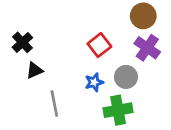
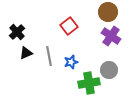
red square: (99, 45) -> (69, 26), moved
gray circle: (126, 77) -> (109, 70), moved
gray line: (54, 103) -> (49, 56), moved

